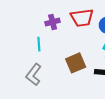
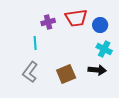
brown square: (76, 63) -> (66, 74), moved

